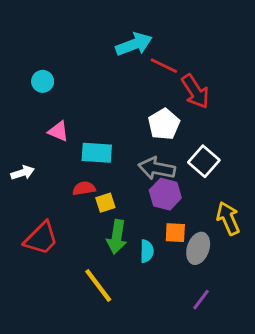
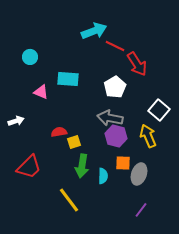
cyan rectangle: (97, 153) -> (68, 79), moved
white square: (204, 161) -> (159, 110), moved
yellow arrow: (228, 218) -> (148, 136), moved

